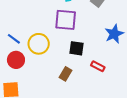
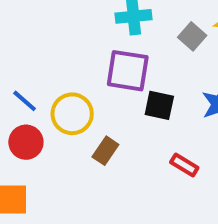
black square: (76, 48) -> (159, 105), moved
brown rectangle: (65, 74) -> (105, 151), moved

